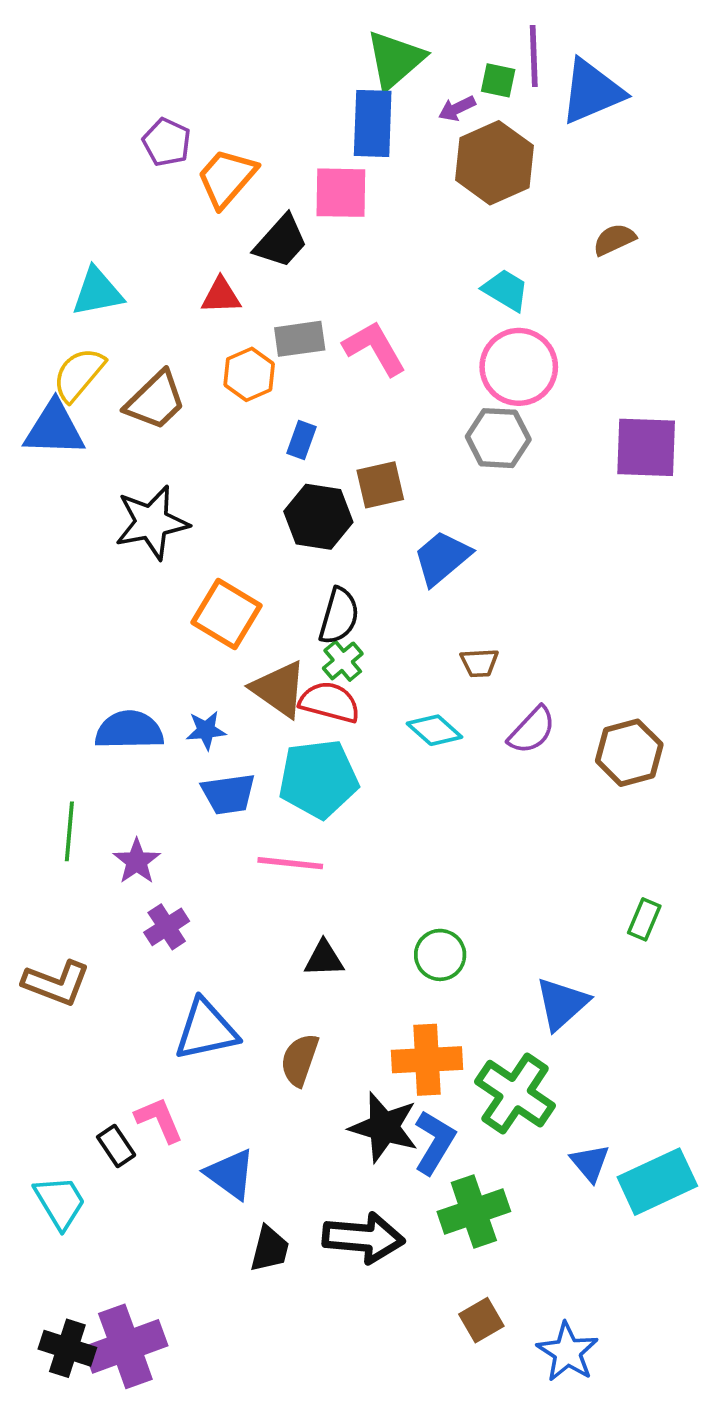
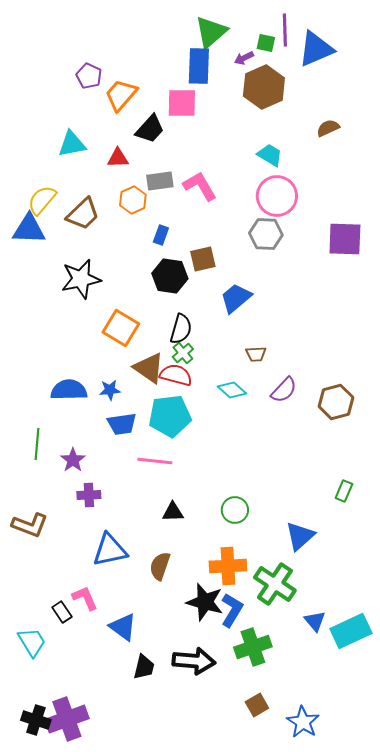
cyan triangle: (97, 292) -> (72, 144), moved
purple cross: (167, 927) -> (89, 495), turned 30

